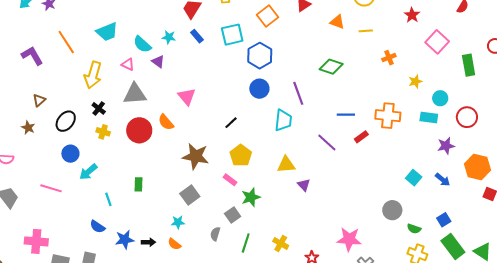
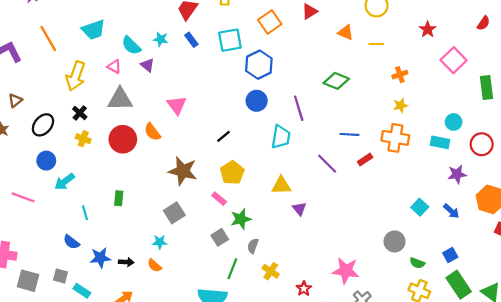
yellow star: (415, 81) -> (400, 105), moved
gray semicircle: (215, 234) -> (253, 246), moved

